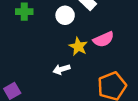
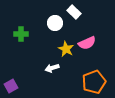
green cross: (24, 12) -> (21, 34), moved

